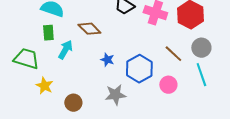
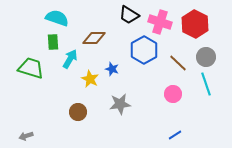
brown diamond: (89, 29) -> (94, 38), turned -45
blue hexagon: (139, 69) -> (144, 50), moved
yellow star: (44, 86) -> (90, 79), moved

